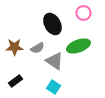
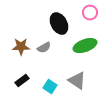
gray triangle: (54, 61) -> (77, 81), moved
cyan square: (53, 87) -> (50, 87), moved

